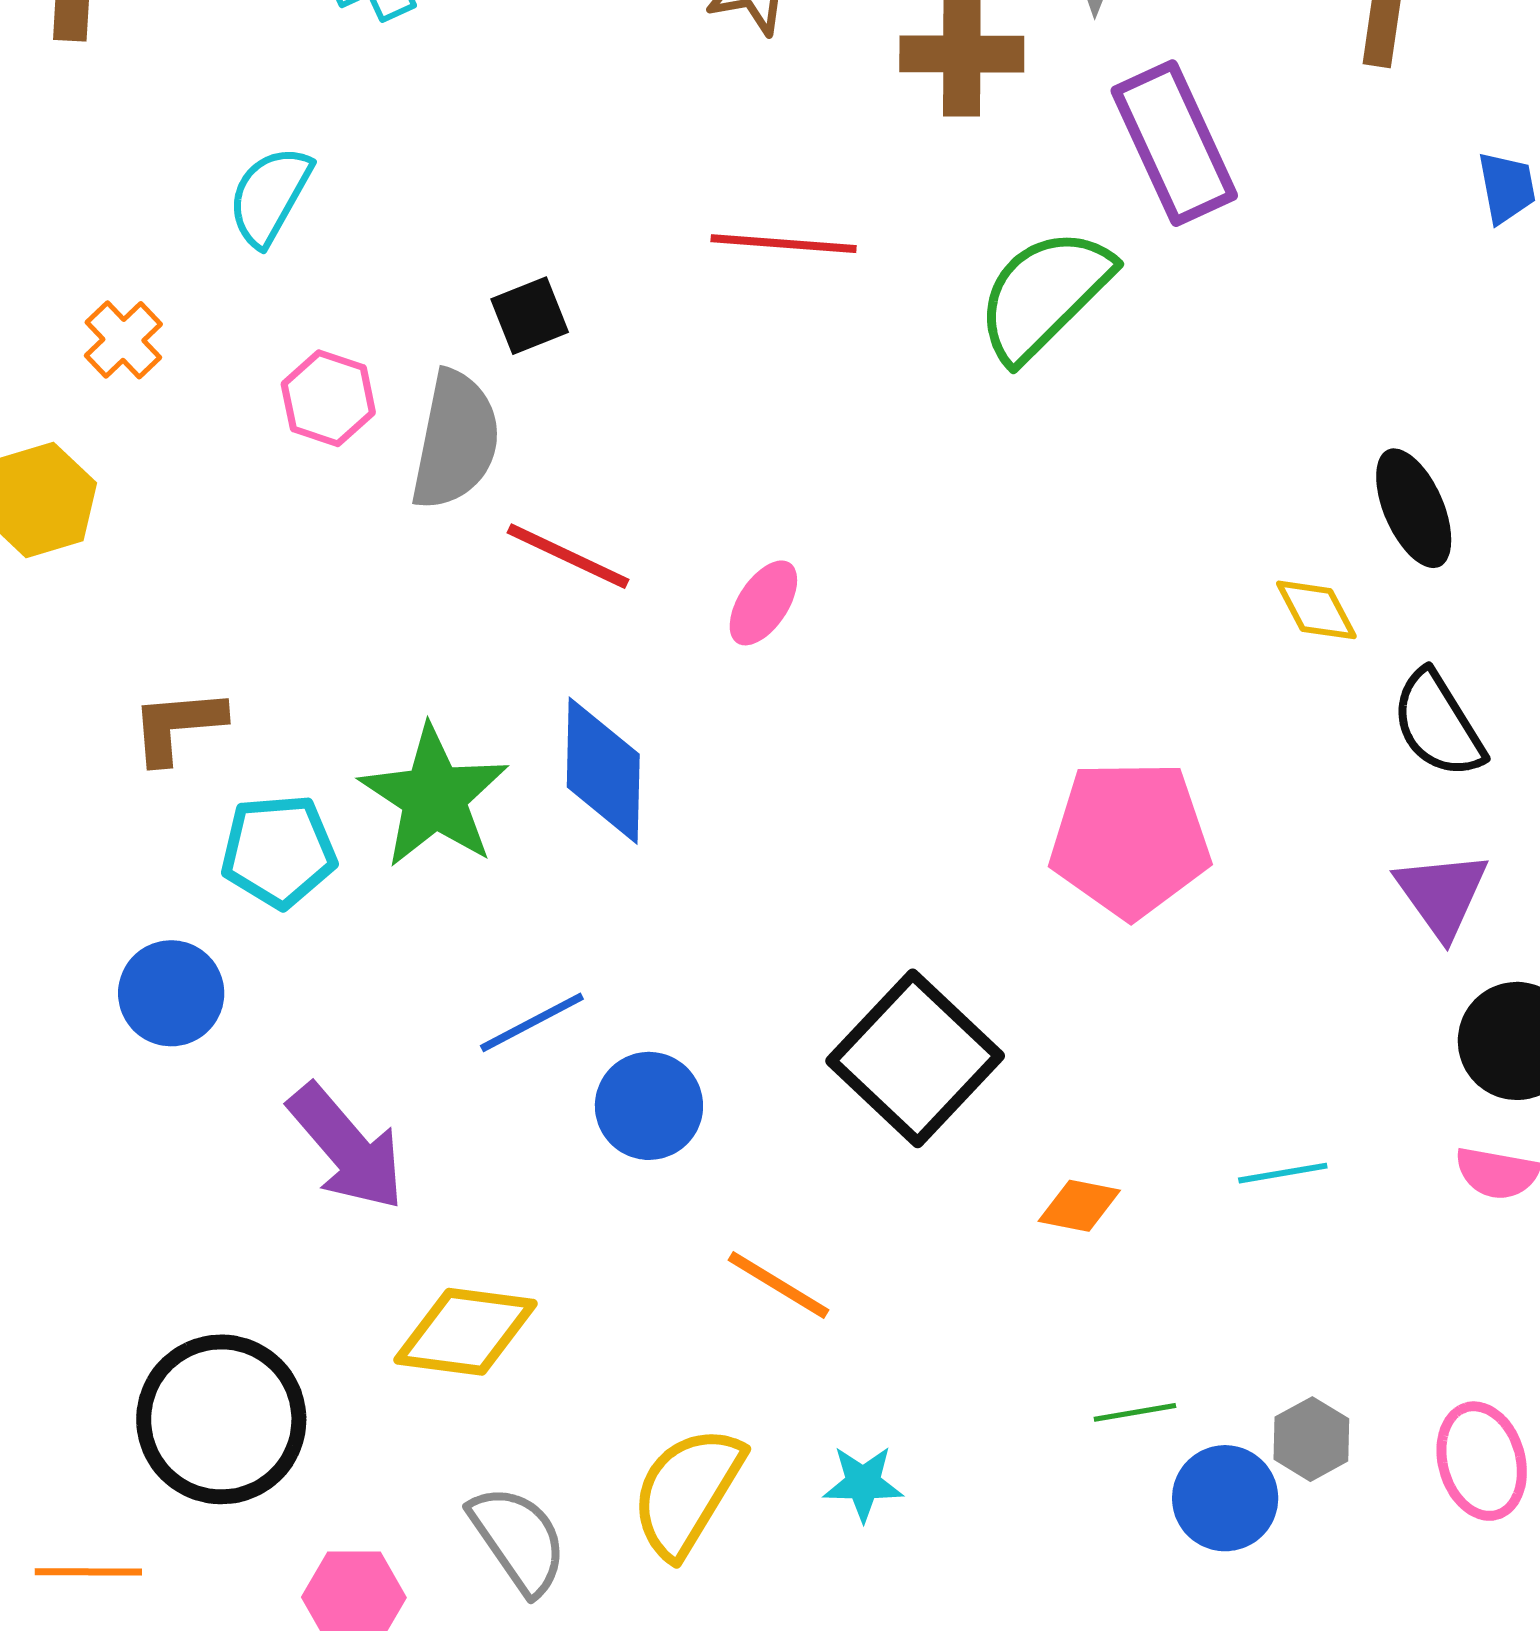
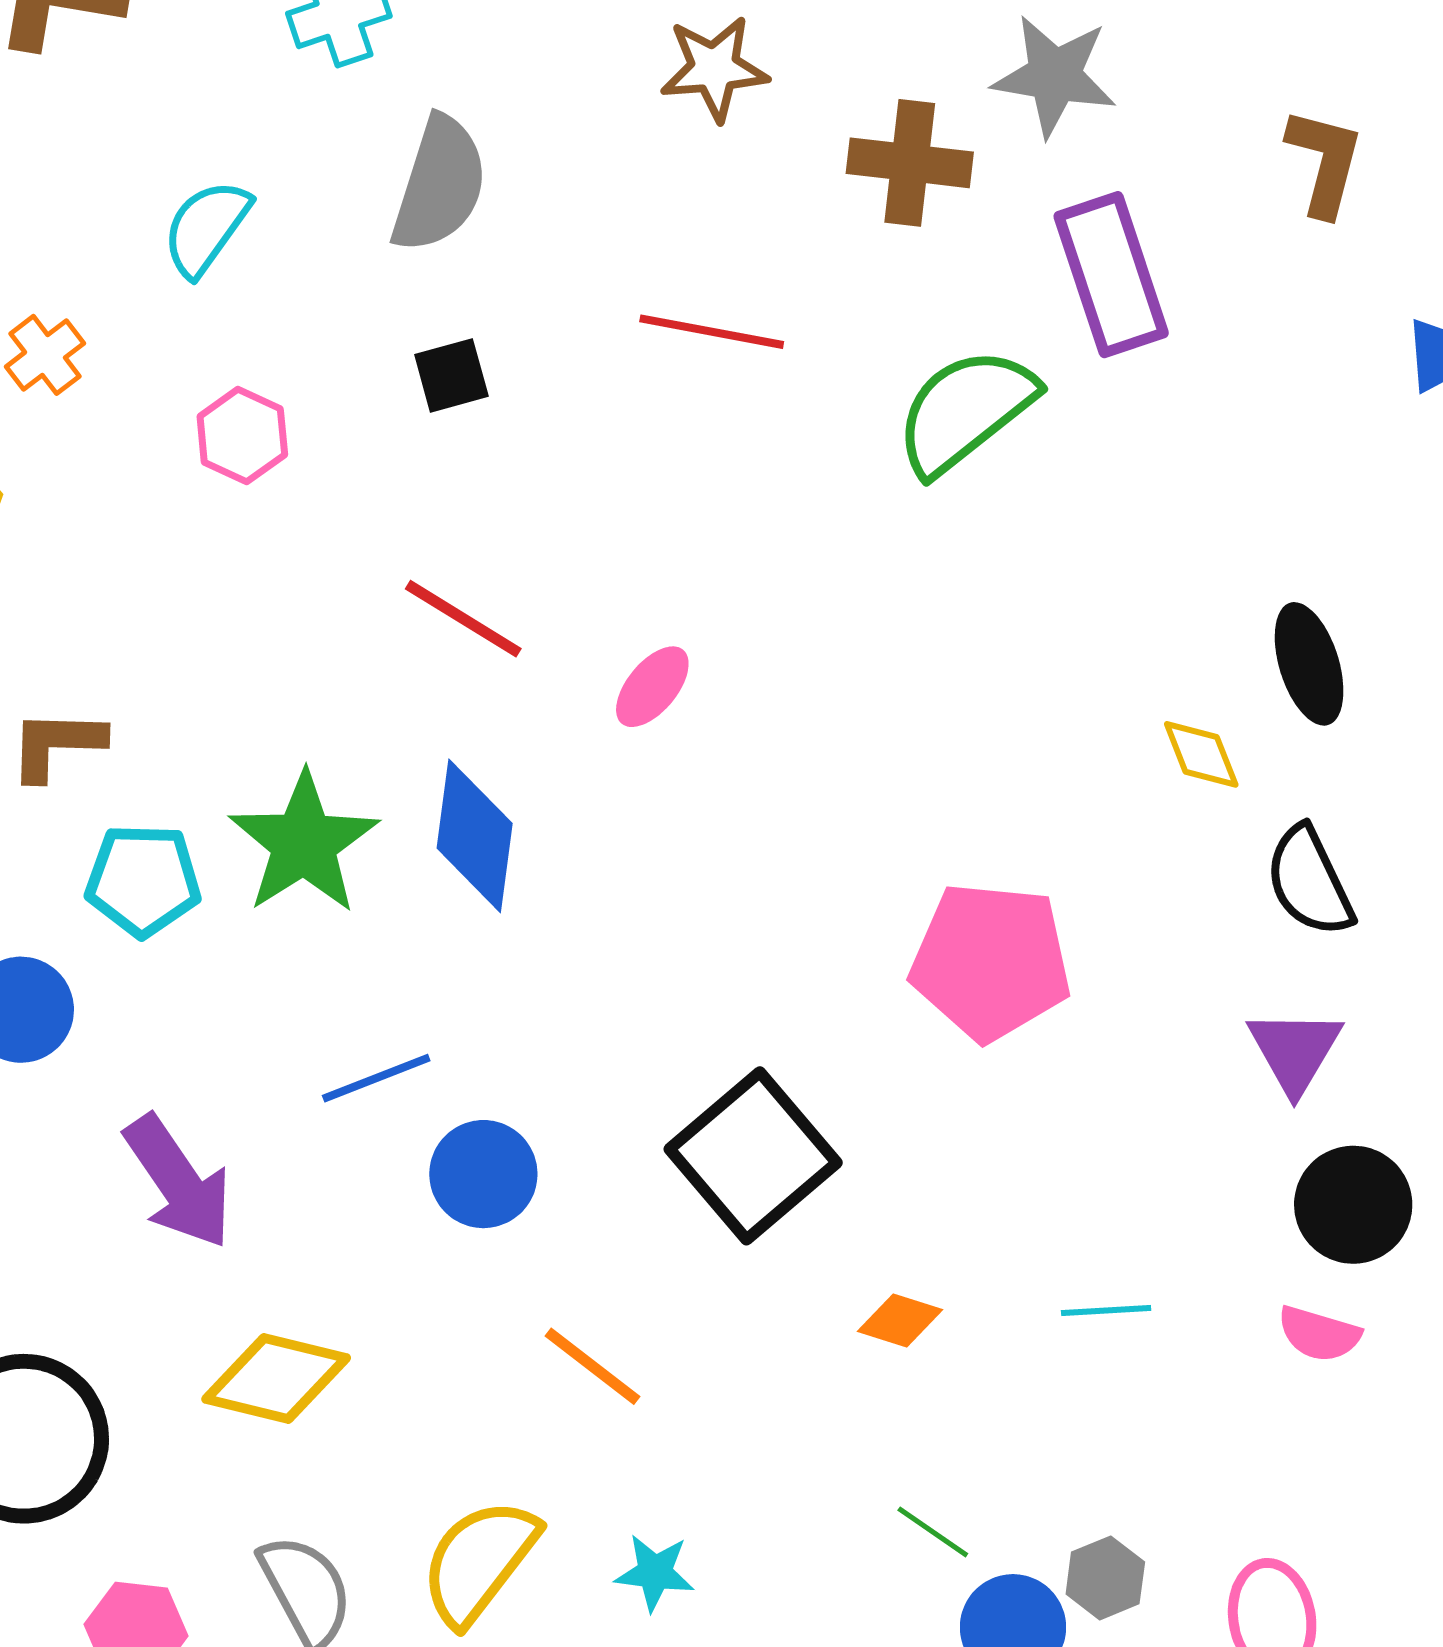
gray semicircle: (455, 440) -> (439, 184), moved
green line: (1135, 1412) -> (933, 1532), turned 38

